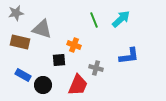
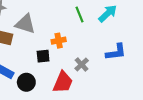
orange cross: (74, 45) -> (59, 41), turned -32
gray cross: (96, 68) -> (82, 65), turned 32

